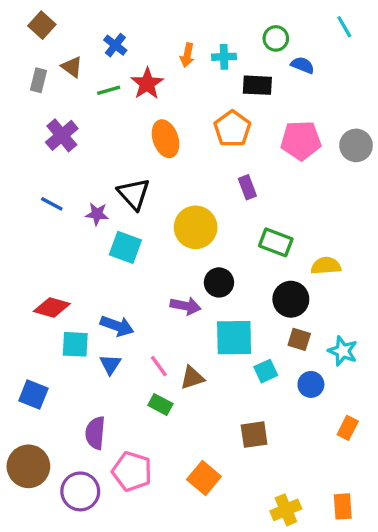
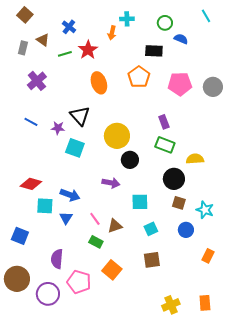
cyan cross: (224, 57) -> (127, 19), moved
purple rectangle: (247, 187) -> (164, 122), moved
black circle: (219, 282) -> (130, 160), moved
cyan square: (234, 338) -> (140, 202), size x0.7
cyan square: (266, 371) -> (151, 229), moved
orange square: (204, 478) -> (112, 270), moved

